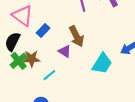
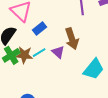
cyan line: (49, 75) -> (39, 53), moved

